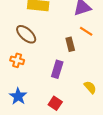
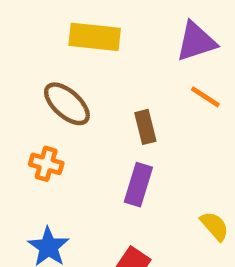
brown rectangle: (70, 44) -> (145, 127), moved

